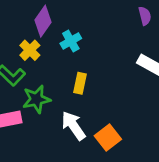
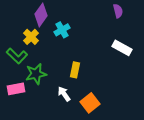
yellow rectangle: (80, 83) -> (75, 70), moved
white arrow: (73, 126) -> (64, 94), size x0.7

